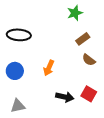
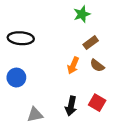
orange arrow: (49, 68) -> (73, 66), moved
black arrow: (65, 97) -> (71, 106), turned 90
gray triangle: (18, 106) -> (35, 115), moved

